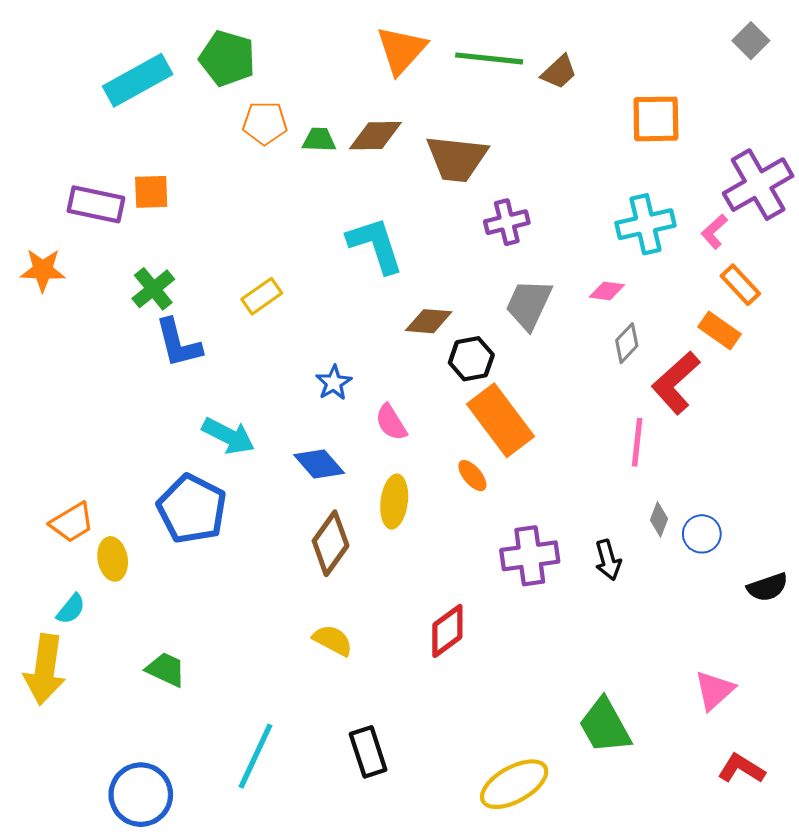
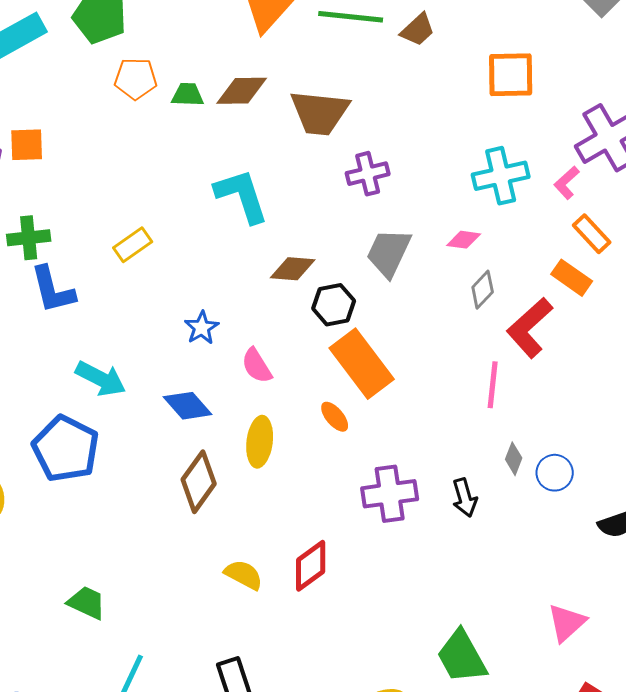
green cross: (153, 289) -> (29, 238), turned 33
yellow semicircle: (333, 640) -> (244, 575), moved
green trapezoid: (166, 669) -> (87, 603), moved

